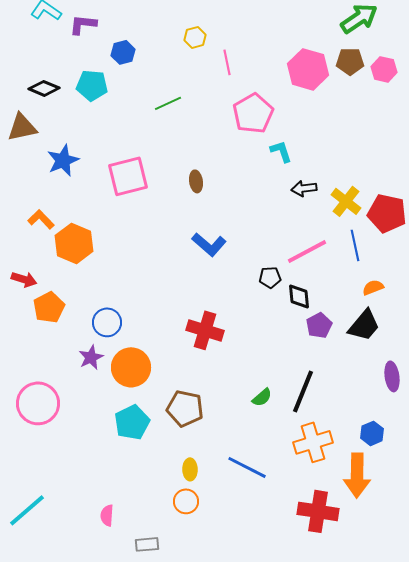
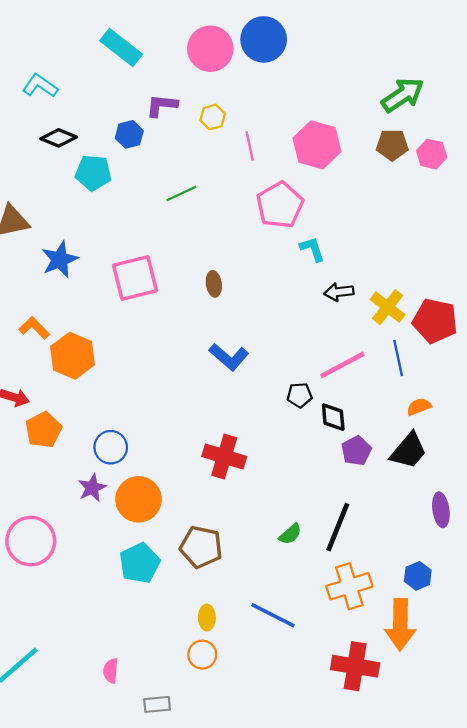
purple L-shape: (83, 24) -> (162, 105), moved
pink hexagon: (308, 69) -> (317, 145), moved
black diamond: (44, 88) -> (59, 138), moved

